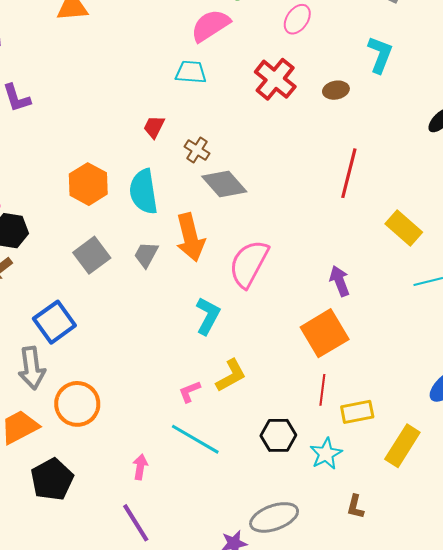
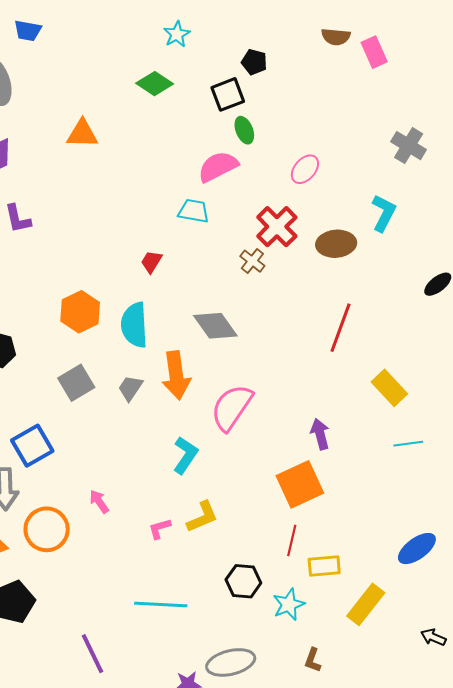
brown ellipse: (336, 90) -> (336, 244), size x1.5
brown cross: (197, 150) -> (252, 261), moved
cyan line: (195, 439) -> (161, 605), moved, turned -33
pink arrow: (140, 467) -> (99, 502), moved, turned -50

